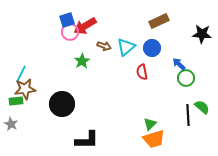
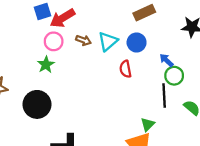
pink circle: (70, 32) -> (54, 41), moved
green star: (82, 61) -> (46, 65), moved
black line: (188, 115) -> (164, 96), moved
green triangle: (150, 124) -> (148, 124), moved

